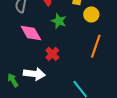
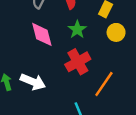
orange line: (96, 46) -> (104, 84), moved
red cross: (52, 54) -> (78, 62), moved, size x1.5

